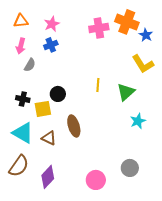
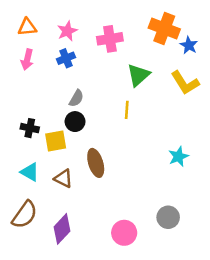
pink cross: (99, 28) -> (110, 39), moved
gray semicircle: (30, 65) -> (76, 98), moved
green triangle: (126, 92) -> (138, 75), moved
cyan triangle: (23, 133) -> (30, 172), size x0.7

